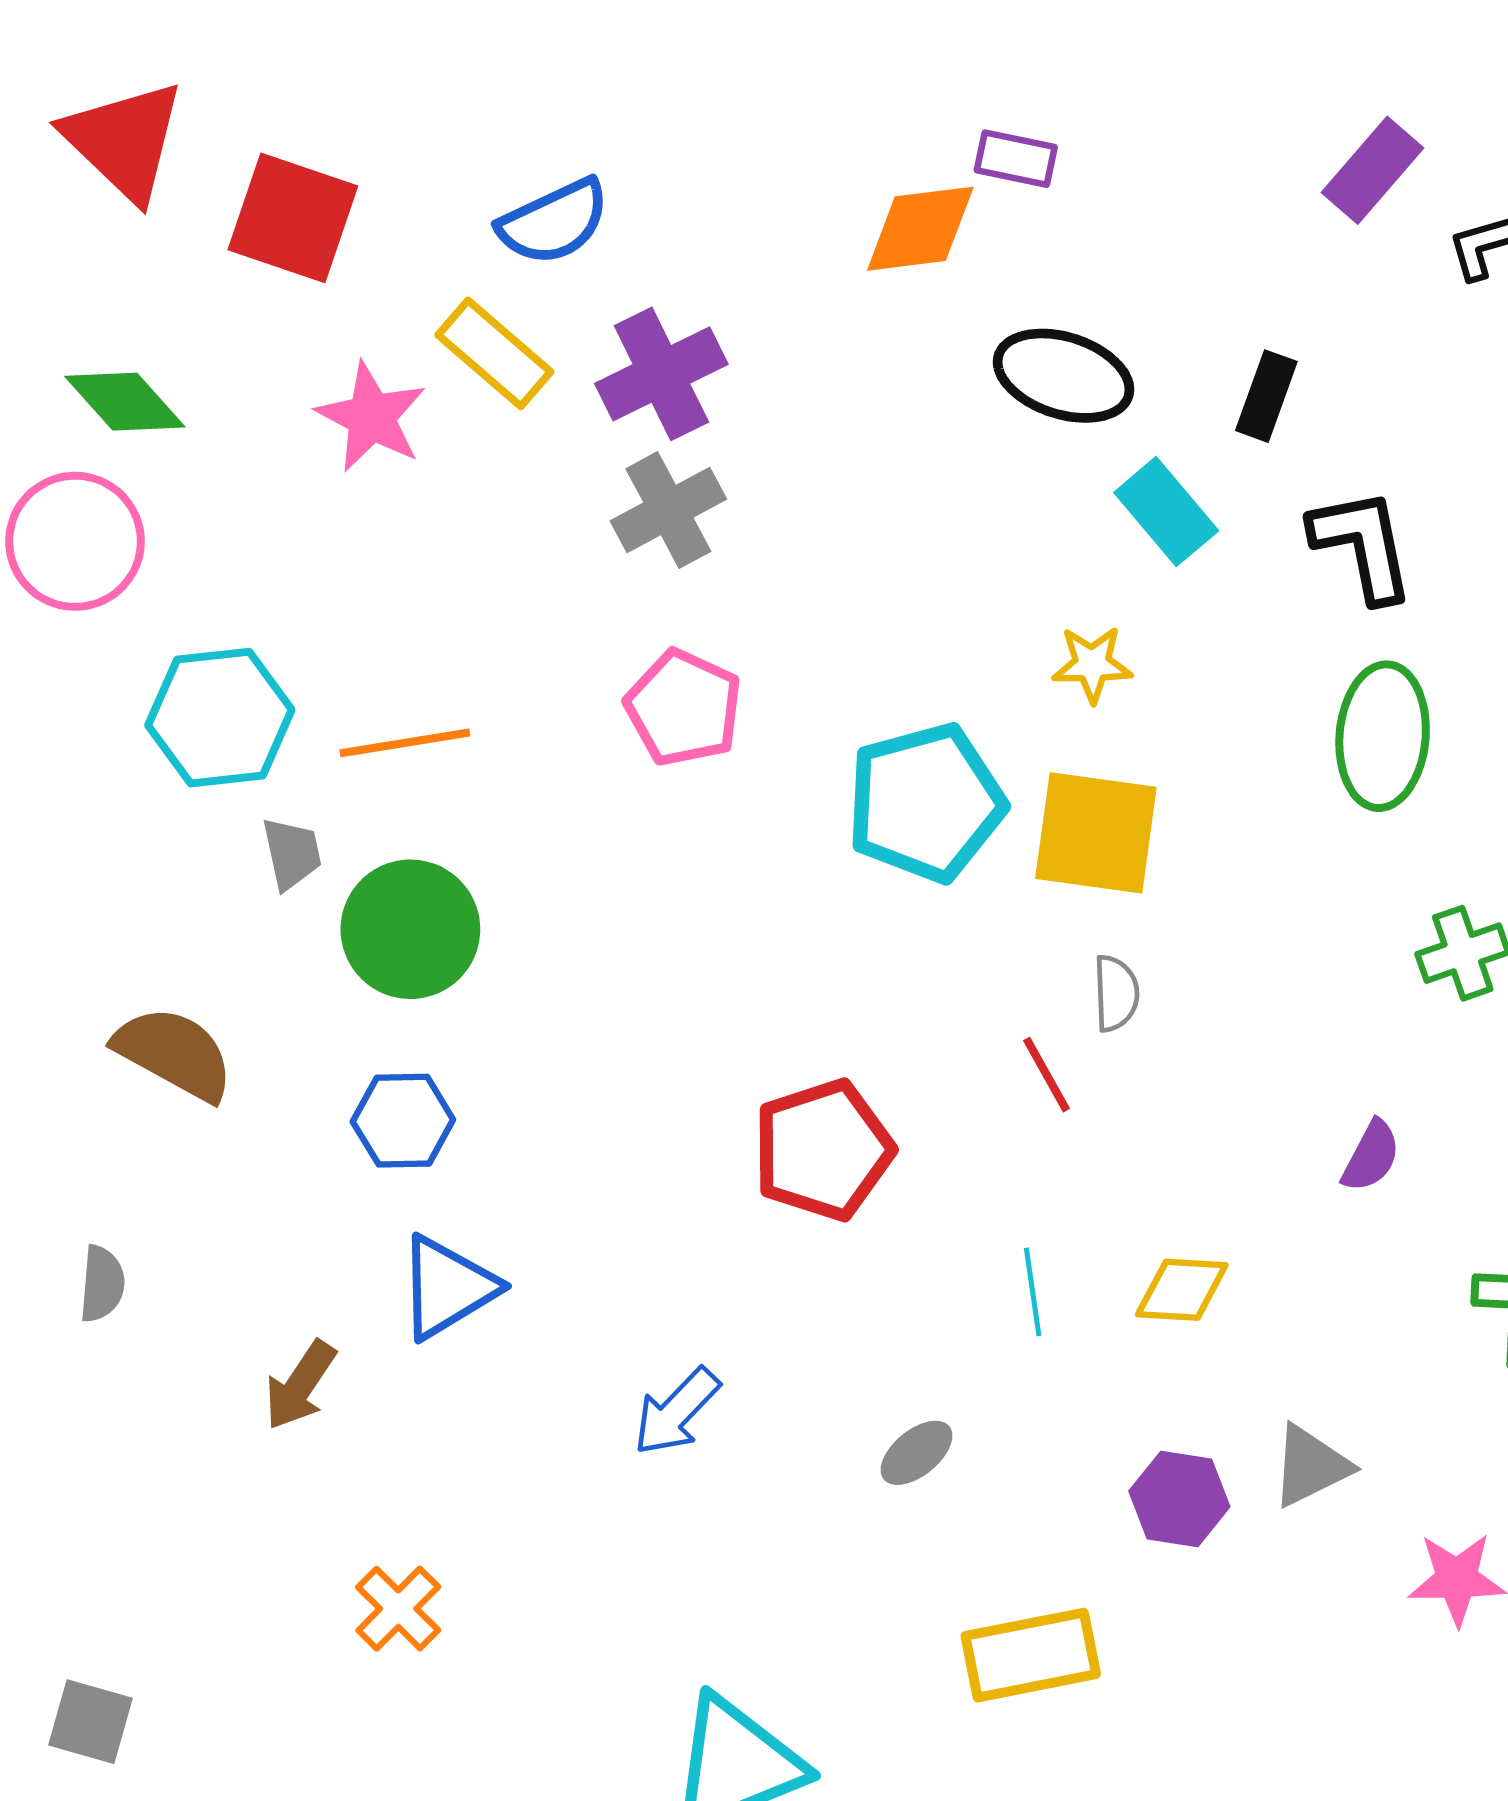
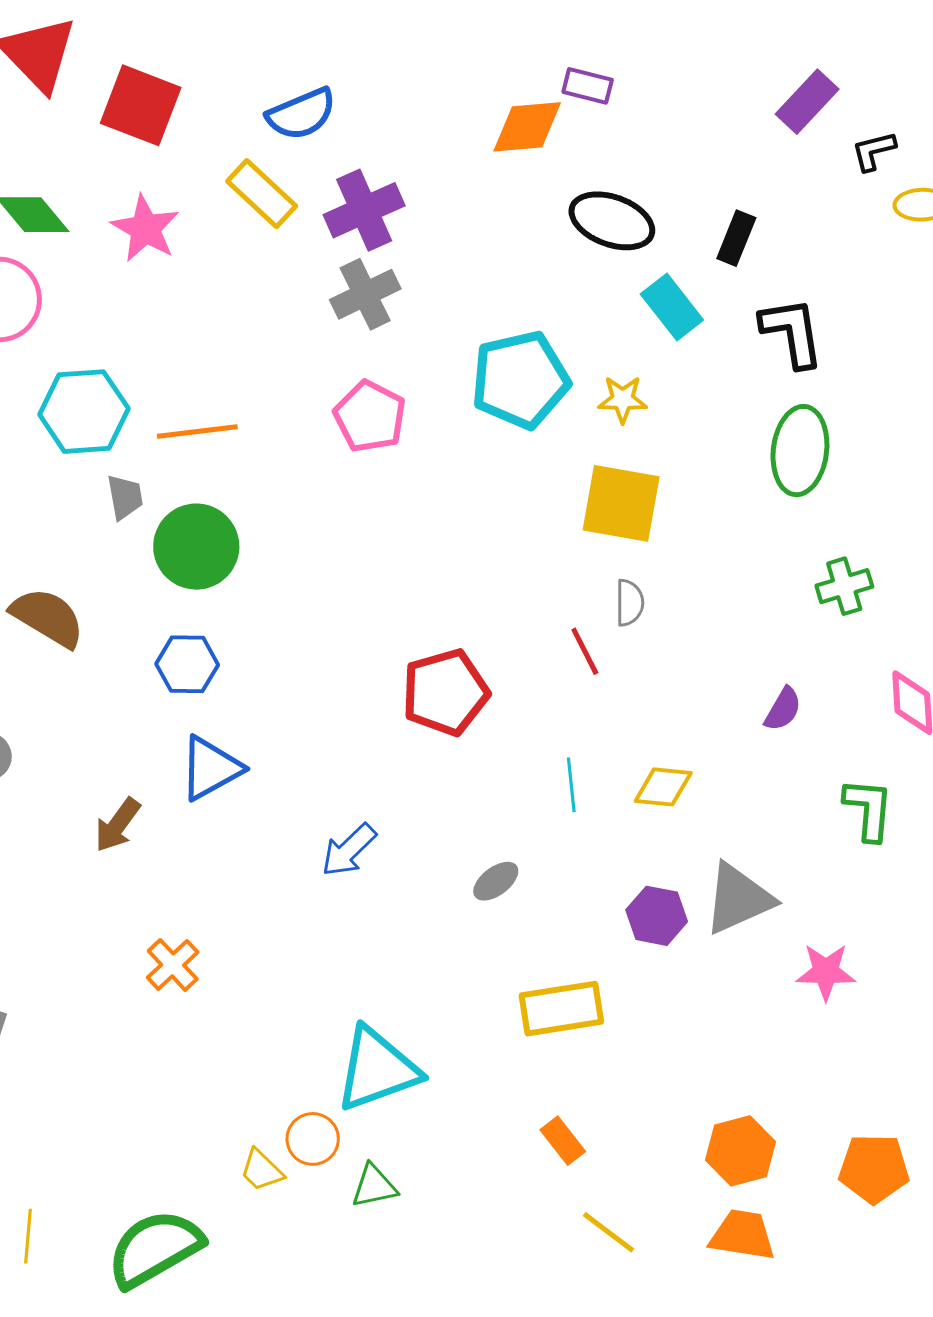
pink star: (371, 417) -> (145, 229), moved
cyan pentagon: (926, 803) -> (520, 380), moved
gray triangle: (1311, 1466) -> (738, 899), size x1.4

